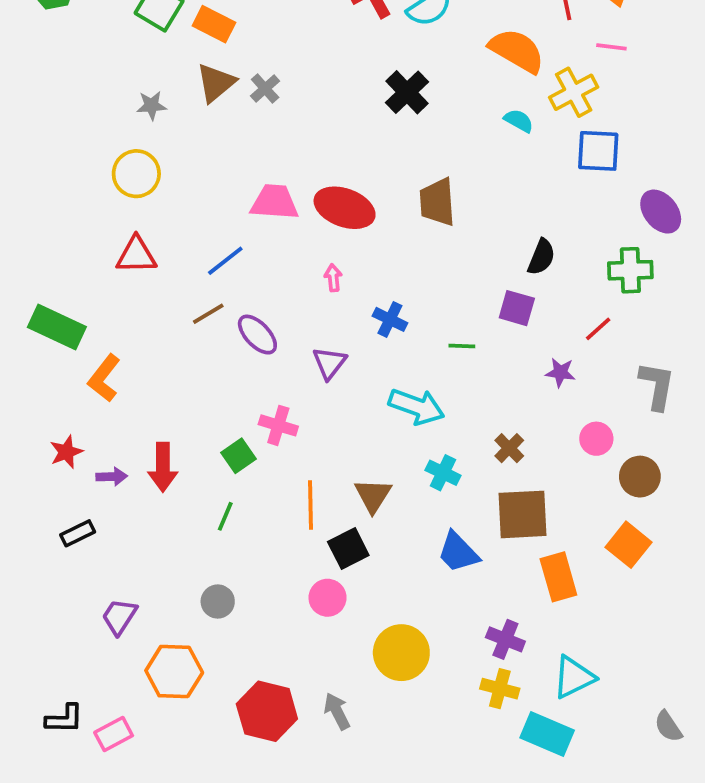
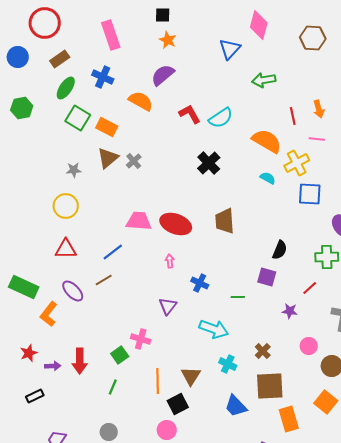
purple ellipse: (257, 335) -> (73, 291), moved

